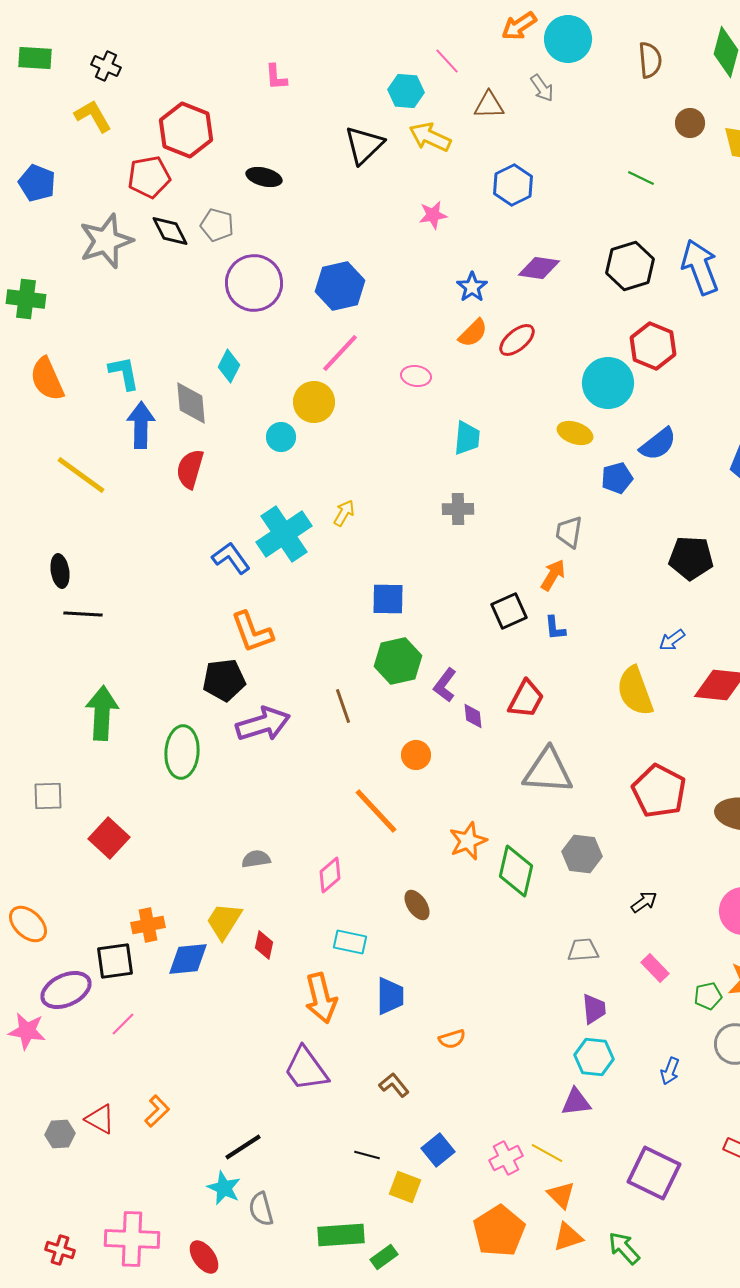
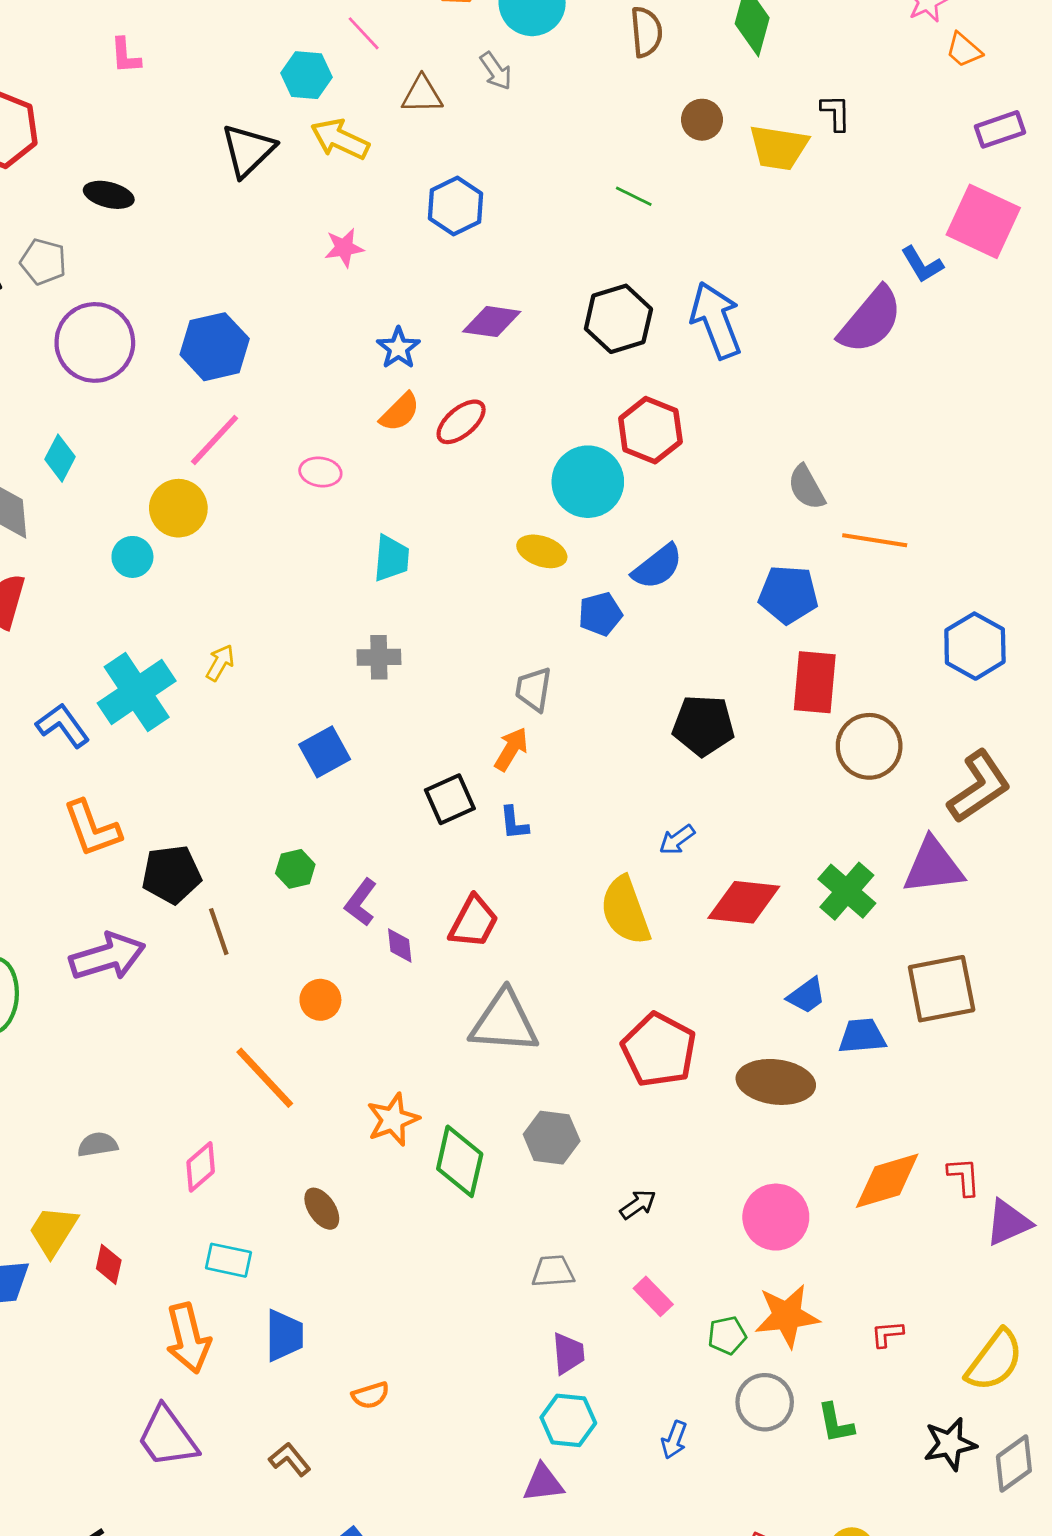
blue square: (388, 599) -> (325, 752), moved, turned -30
green hexagon: (398, 661) -> (295, 869), size x0.6
black pentagon: (224, 680) -> (171, 874), moved

